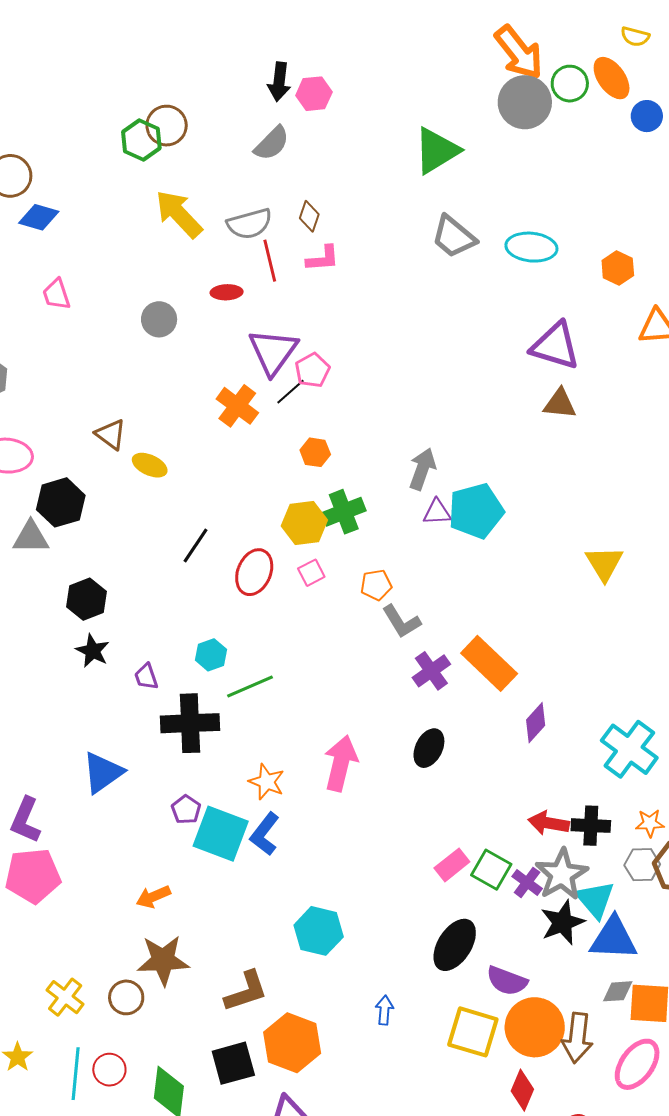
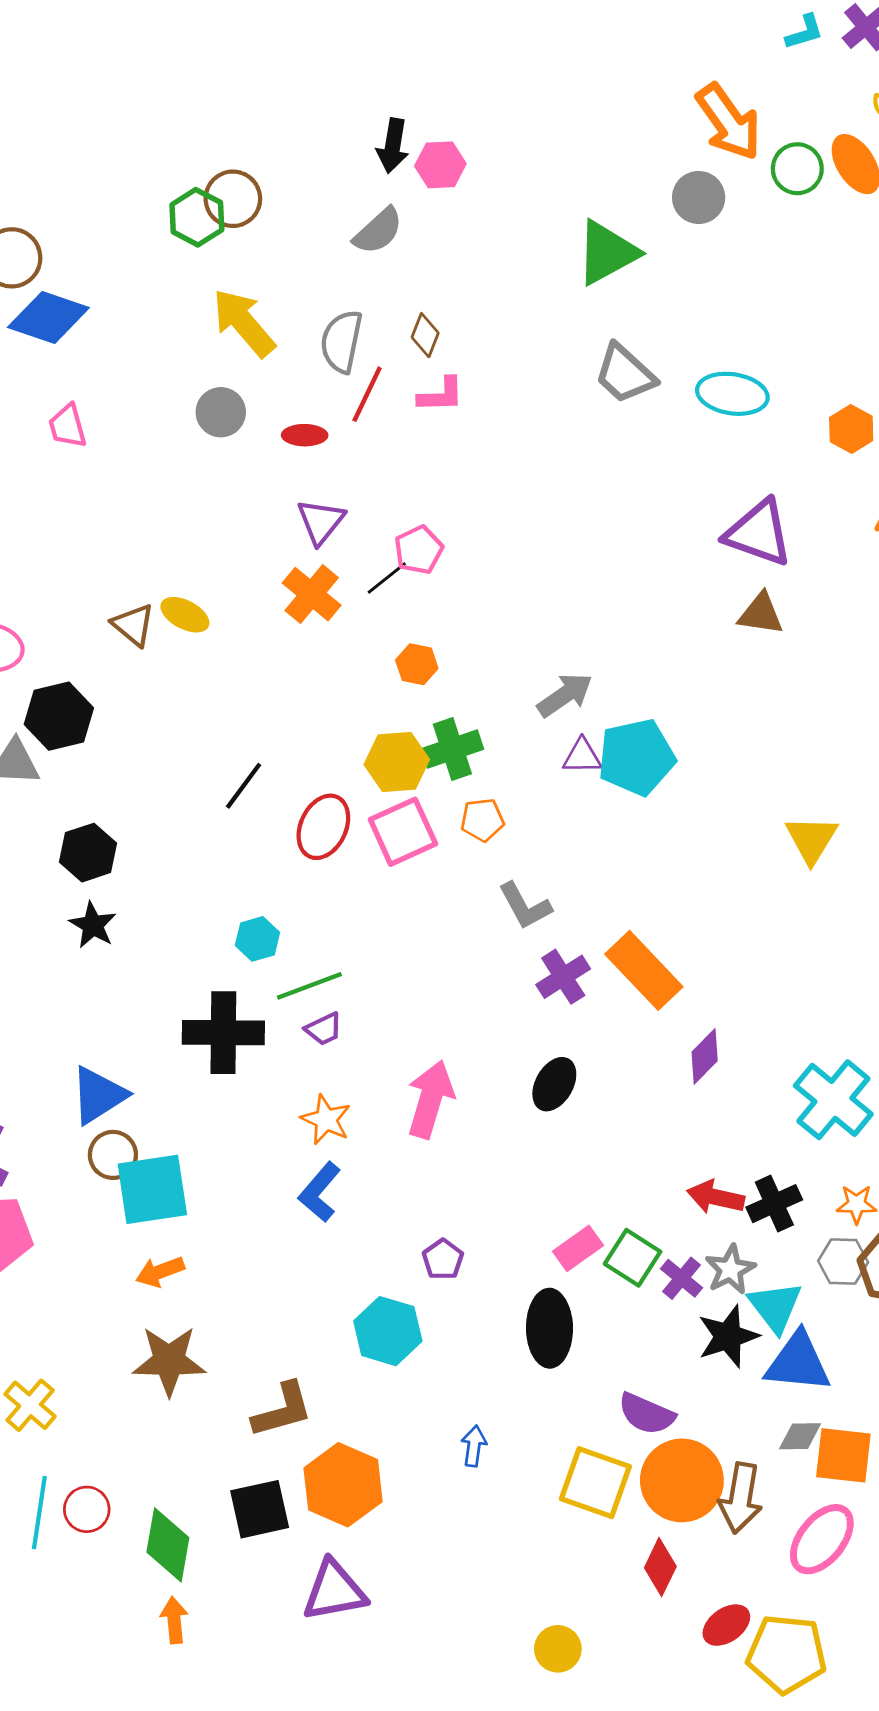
gray circle: (525, 102) -> (699, 197), moved, size x0.7
blue diamond: (39, 217) -> (48, 317), size x1.4
gray semicircle: (250, 224) -> (341, 341), turned 114
red line: (270, 261) -> (367, 394), turned 36
gray circle: (159, 319) -> (221, 412), moved
purple triangle: (273, 352) -> (321, 521), moved, size x0.7
yellow ellipse: (150, 465) -> (185, 615), moved
gray arrow: (422, 469) -> (565, 695), turned 33
pink square: (311, 573) -> (403, 832), size x1.8
orange pentagon: (376, 585) -> (482, 820), moved
purple trapezoid: (146, 677) -> (324, 1029), moved, turned -100
purple pentagon: (186, 810) -> (443, 1259), moved
black cross: (591, 826) -> (774, 1204), turned -30
cyan square: (221, 834) -> (152, 1189), moved, turned -32
gray star: (562, 874) -> (730, 1269), size x0.7
black ellipse: (455, 945) -> (549, 1328), moved, turned -36
brown circle: (126, 997) -> (113, 1155), moved

